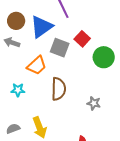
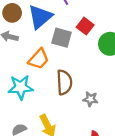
cyan star: (18, 90) -> (21, 87), size x1.6
gray star: (94, 103) -> (90, 99), moved

